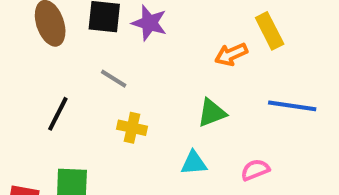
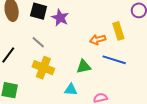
blue line: (292, 106) -> (114, 60), moved
yellow cross: (132, 128) -> (43, 68), size x1.5

